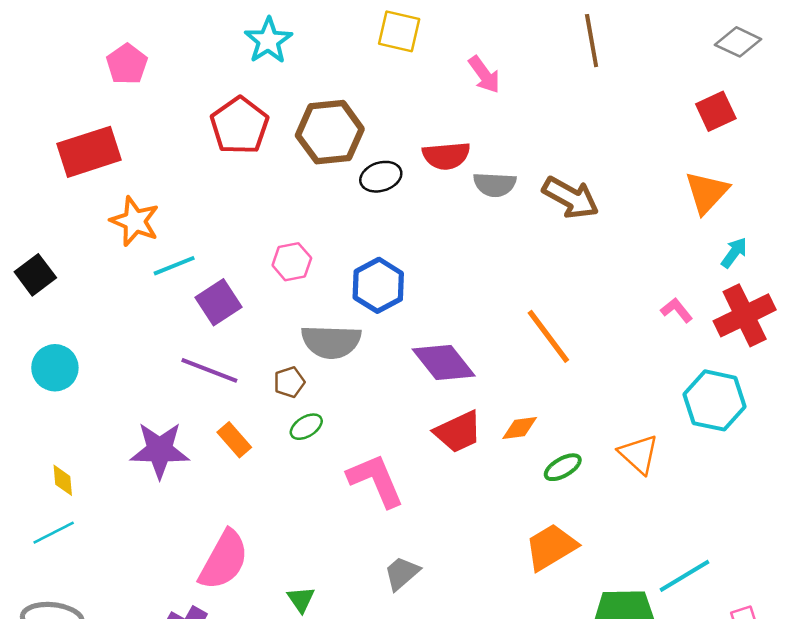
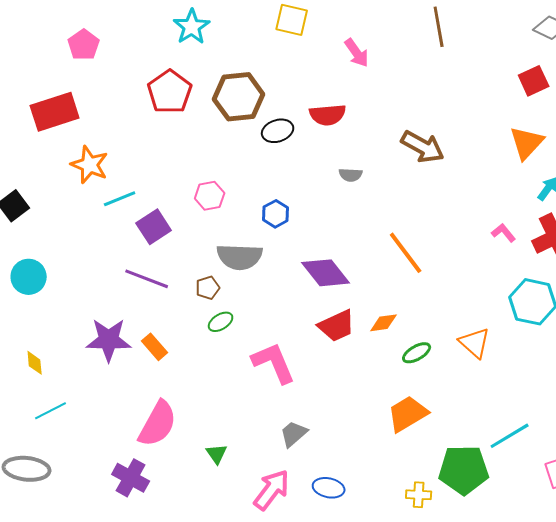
gray semicircle: (495, 185) -> (351, 175), moved, size x0.7
blue hexagon: (378, 285) -> (276, 214), size x0.7
orange rectangle: (234, 440) -> (155, 347), moved
cyan line: (54, 533) -> (51, 411), moved

